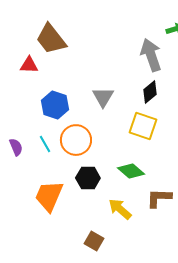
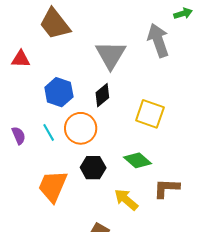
red triangle: (29, 65) -> (21, 59), moved
black diamond: (150, 92) -> (102, 95), moved
gray triangle: (103, 97) -> (111, 55), moved, size x1.4

